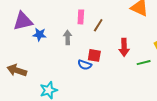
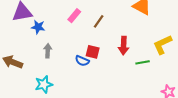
pink rectangle: (81, 17) -> (74, 16), moved, turned 32
gray arrow: (68, 37) -> (48, 51), moved

